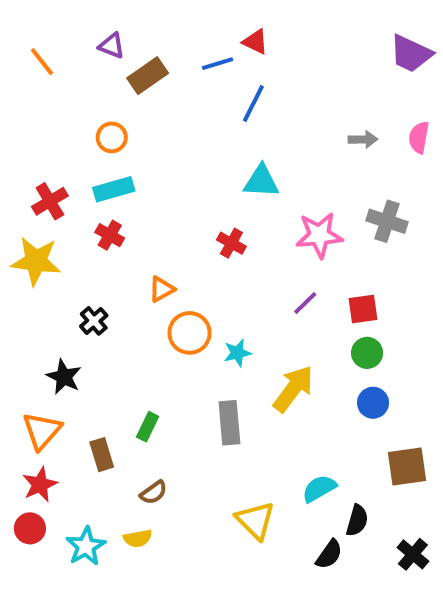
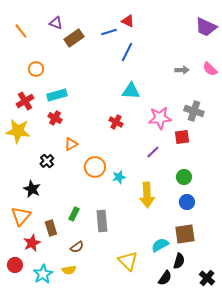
orange circle: (112, 137) -> (36, 69), moved
pink semicircle: (419, 137) -> (210, 69), turned -56
orange triangle: (162, 289) -> (71, 144), moved
red square: (363, 309) -> (182, 137), moved
yellow arrow: (293, 389) -> (147, 195), turned 140
gray rectangle: (229, 423) -> (102, 221), moved
brown square: (407, 467) -> (185, 234), moved
red star: (40, 485) -> (32, 243), moved

